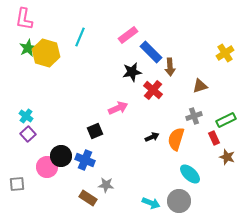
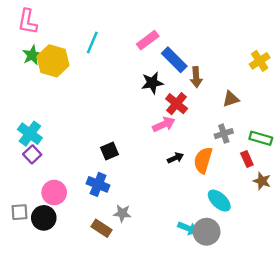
pink arrow: (118, 108) -> (164, 124), moved
cyan cross: (26, 116) -> (30, 134), size x1.5
green rectangle: (226, 120) -> (261, 138), turned 42
black circle: (61, 156) -> (44, 218), moved
cyan arrow: (151, 203) -> (188, 228), moved

